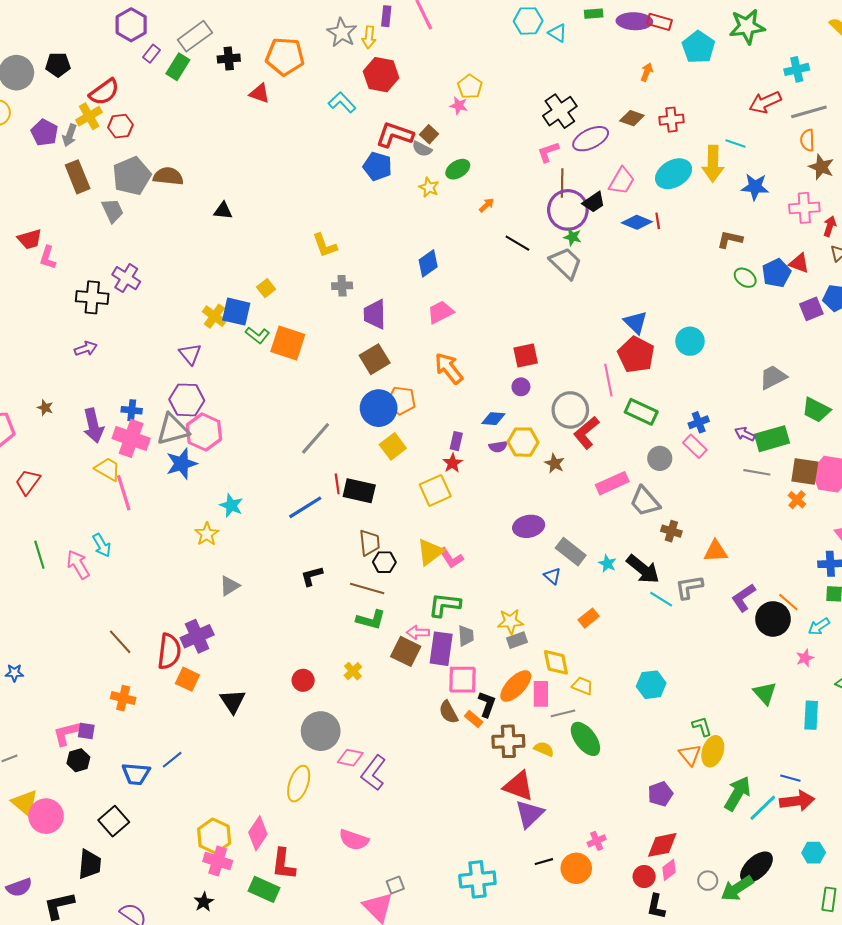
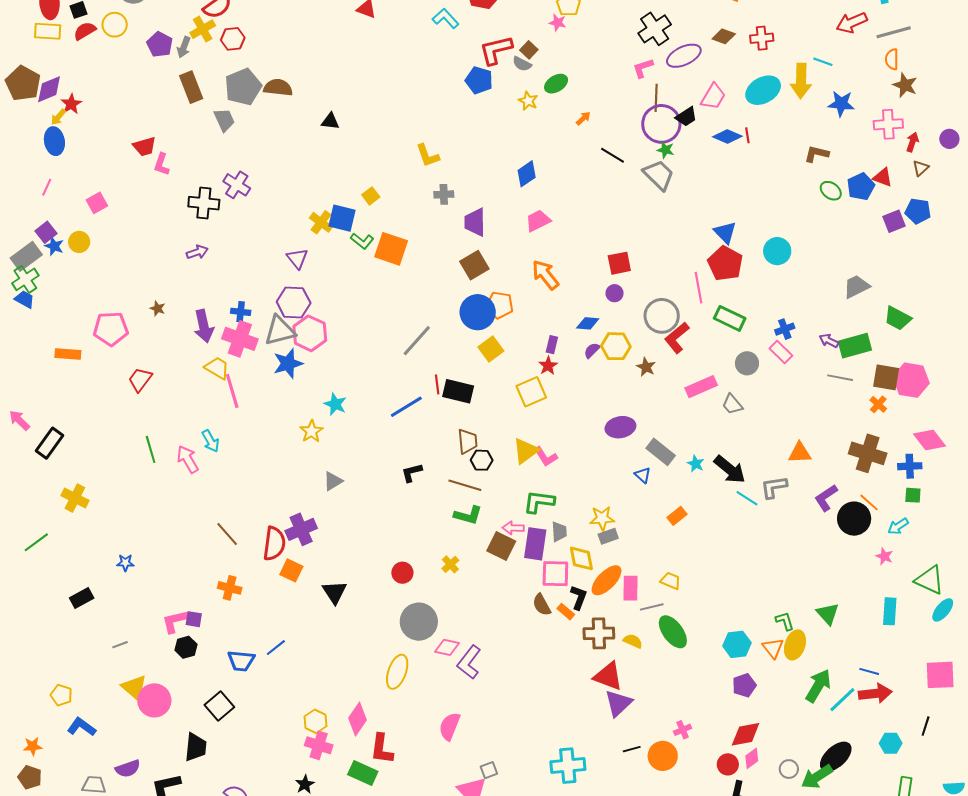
red L-shape: (395, 135) -> (496, 50), turned -33
purple semicircle: (498, 447) -> (592, 350), turned 144
gray trapezoid: (645, 501) -> (732, 404), size x0.7
brown cross: (671, 531) -> (868, 453), moved, size x1.8
pink star: (805, 658) -> (884, 556), turned -30
yellow diamond: (556, 662) -> (581, 558), moved
cyan hexagon: (651, 685) -> (737, 644), moved
green triangle: (765, 693) -> (828, 614), moved
yellow hexagon: (214, 836) -> (315, 721), size x0.7
pink semicircle: (354, 840) -> (450, 726), turned 92

